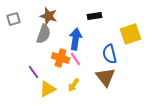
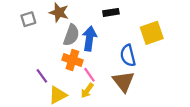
gray square: (14, 19) -> (28, 19), moved
gray semicircle: (44, 34) -> (71, 35), moved
pink line: (76, 59) -> (89, 75), moved

